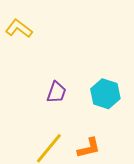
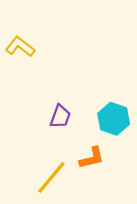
orange L-shape: (89, 148) -> (92, 158), moved

